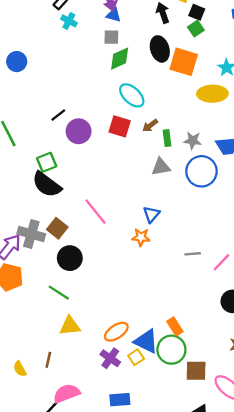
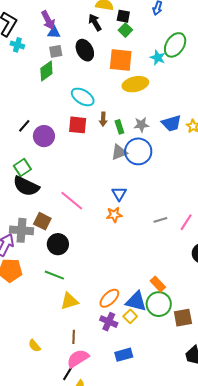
black ellipse: (160, 49) -> (85, 50), moved
green diamond: (120, 59) -> (46, 71), moved
yellow ellipse: (212, 94) -> (135, 84), moved
brown arrow: (150, 126) -> (103, 119), turned -40
blue circle: (201, 171) -> (138, 151), moved
brown line: (48, 360) -> (74, 337), moved

